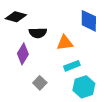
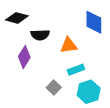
gray square: (40, 83) -> (54, 88), moved

